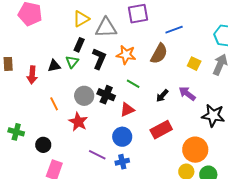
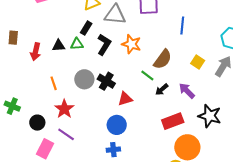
blue line: (174, 30) -> (182, 26), turned -72
brown semicircle: (159, 54) -> (163, 59), moved
green triangle: (72, 62) -> (77, 44), turned 40
green line: (133, 84) -> (147, 75), moved
red star: (78, 122) -> (64, 109), moved
red rectangle: (161, 130) -> (173, 121), moved
purple line: (97, 155) -> (66, 134), moved

